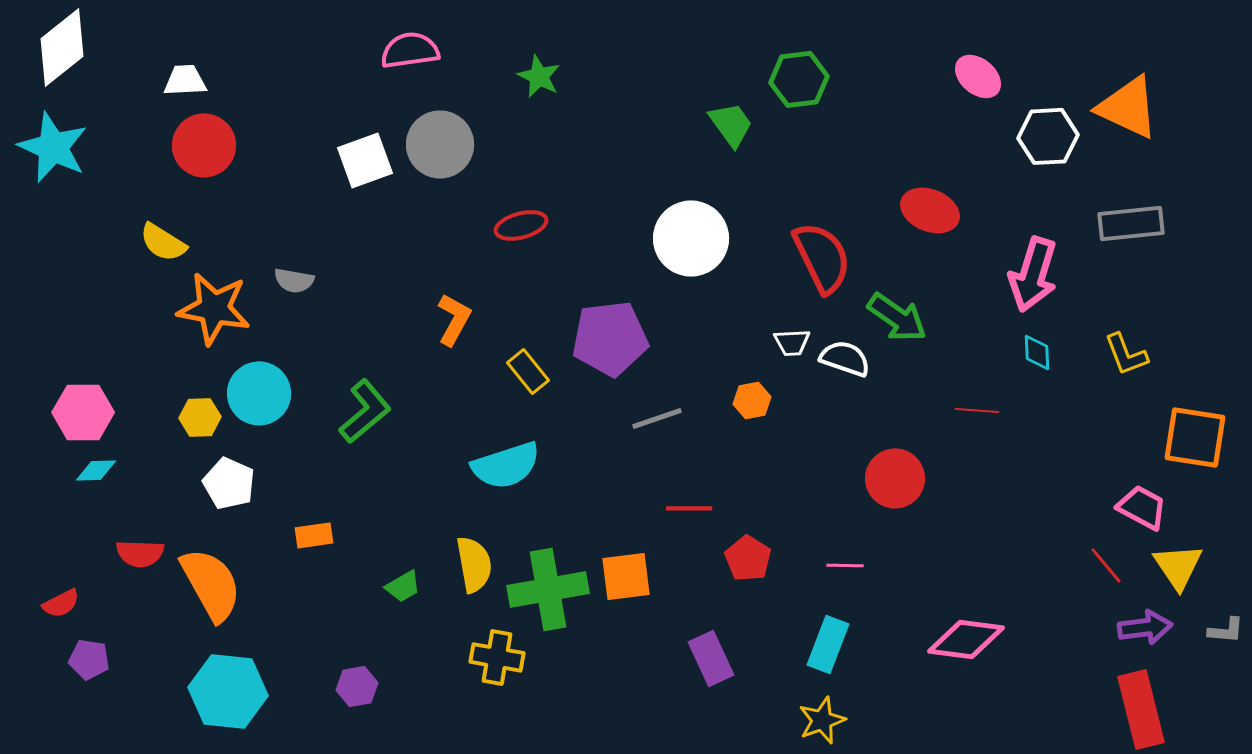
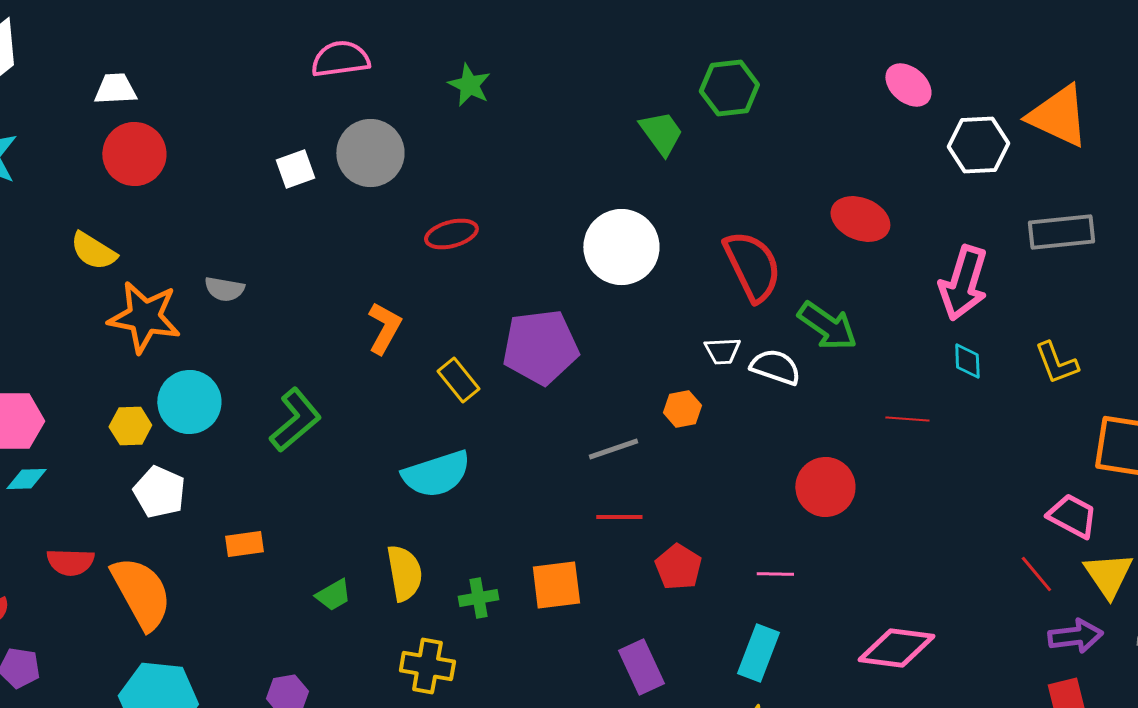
white square: (365, 160) -> (295, 169), size x0.7
gray line: (657, 418) -> (613, 449), moved
green cross: (548, 589) -> (478, 598), size x0.5

